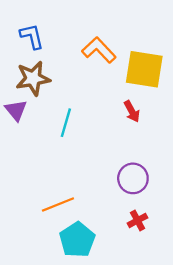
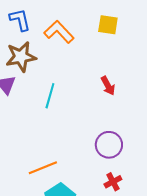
orange L-shape: (99, 50) -> (59, 32), moved
yellow square: (144, 69) -> (108, 25), moved, size x0.6

